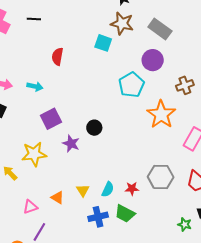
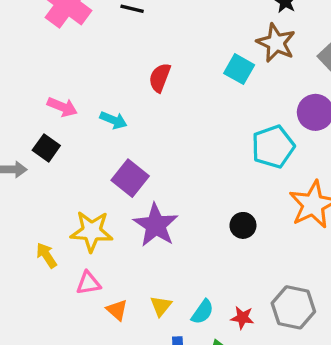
purple square: (51, 119) -> (130, 178), turned -35
black circle: (94, 128) -> (243, 225), moved
purple star: (71, 144) -> (156, 225), size x1.5
pink triangle: (30, 207) -> (88, 283), moved

